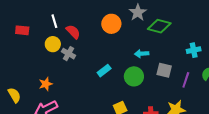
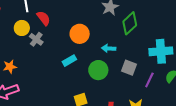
orange circle: (111, 24) -> (80, 34), moved
green diamond: (159, 26) -> (130, 23), turned -65
cyan cross: (194, 50) -> (161, 51), size x1.6

